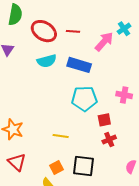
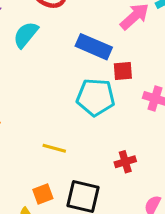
cyan semicircle: (47, 61) -> (26, 35), moved, turned 138
red square: (104, 120) -> (123, 71), moved

